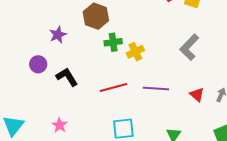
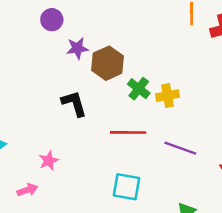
brown hexagon: (96, 16) -> (108, 63), moved
green cross: (113, 42) -> (139, 89), moved, turned 30
purple circle: (38, 64) -> (52, 20), moved

